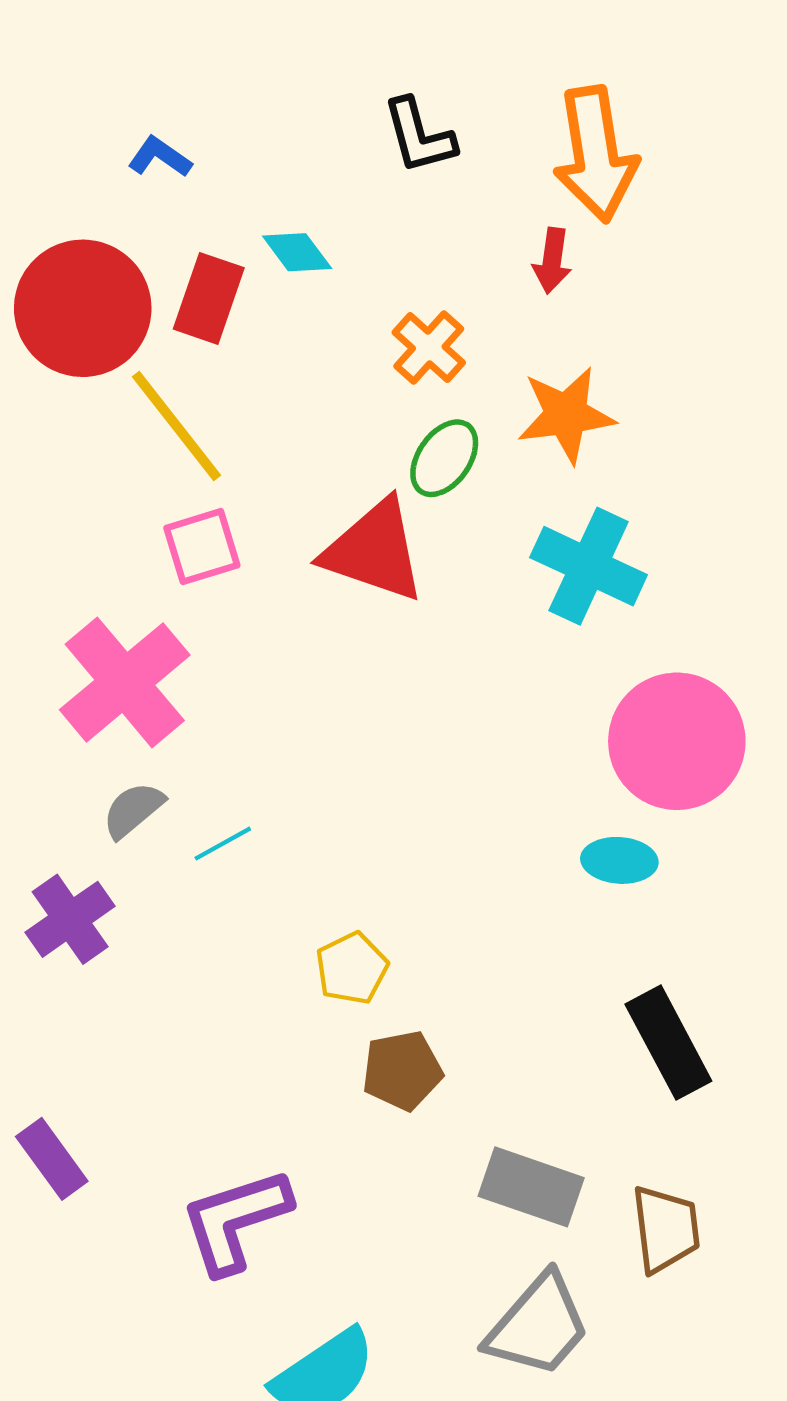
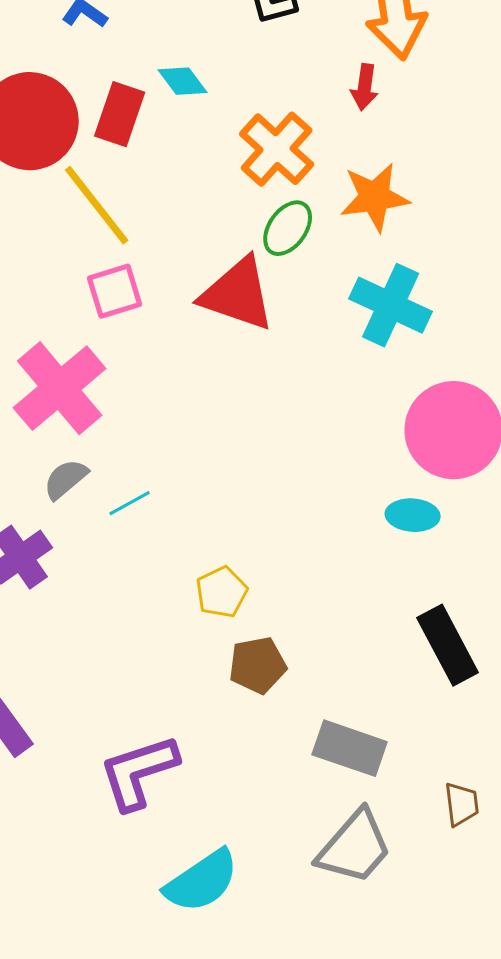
orange cross: (429, 348) -> (277, 149), size x1.4
brown trapezoid: (666, 1229) -> (462, 804), moved, size x0.7

